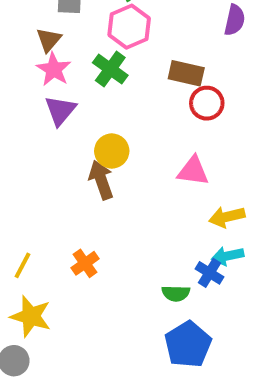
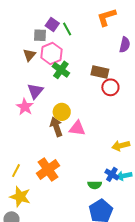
pink hexagon: (129, 27) -> (51, 54), moved
pink star: (54, 69) -> (25, 107), moved
pink triangle: (193, 171) -> (77, 128), moved
cyan arrow: (228, 256) -> (124, 176), moved
orange cross: (85, 263) -> (48, 169), size x1.6

